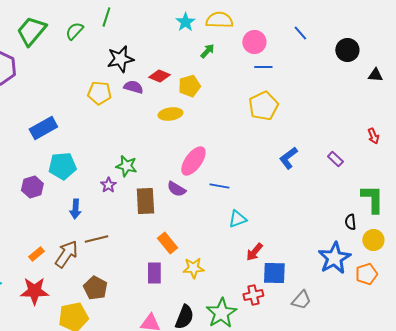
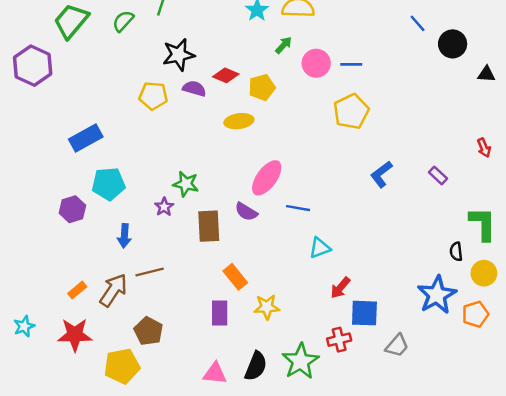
blue line: (300, 33) -> (418, 23), moved
pink circle: (254, 42) -> (316, 63), moved

